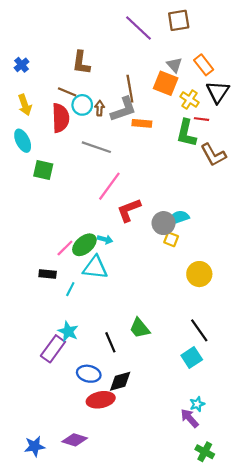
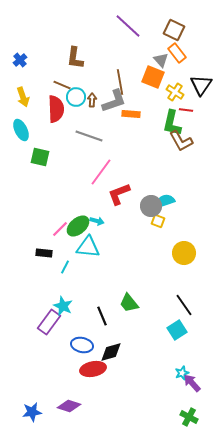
brown square: (179, 20) -> (174, 30), moved, turned 35
orange rectangle: (204, 65) -> (177, 53), moved
brown L-shape: (213, 155) -> (181, 141), moved
purple arrow: (190, 418) -> (192, 383), moved

